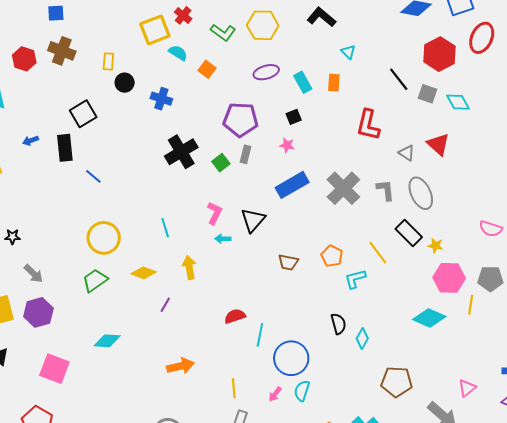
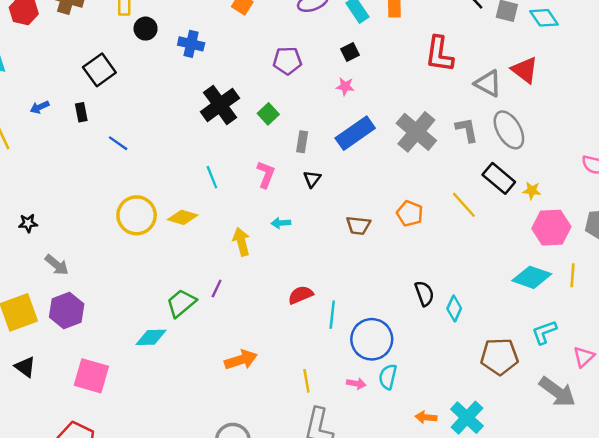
purple pentagon: (241, 120) -> (287, 61), size x0.7
black rectangle: (65, 148) -> (81, 112), size x0.6
gray triangle: (407, 153) -> (488, 83), size x1.4
gray rectangle: (245, 154) -> (302, 142), moved
black triangle: (253, 220) -> (312, 179), size x0.6
cyan line: (165, 228) -> (212, 177), moved
cyan arrow: (223, 239) -> (281, 223), moved
yellow diamond: (144, 273) -> (183, 217), moved
cyan L-shape: (355, 279) -> (544, 332), moved
green trapezoid: (95, 280) -> (181, 303), moved
yellow line: (471, 305) -> (572, 275), moved
pink arrow: (275, 394) -> (356, 384), turned -112

